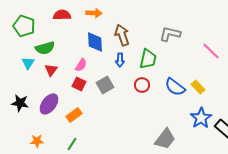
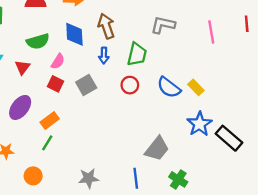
green semicircle: (45, 48) -> (38, 41), moved
pink line: (211, 51) -> (211, 32), moved, turned 36
green line: (72, 144) -> (47, 143), moved

